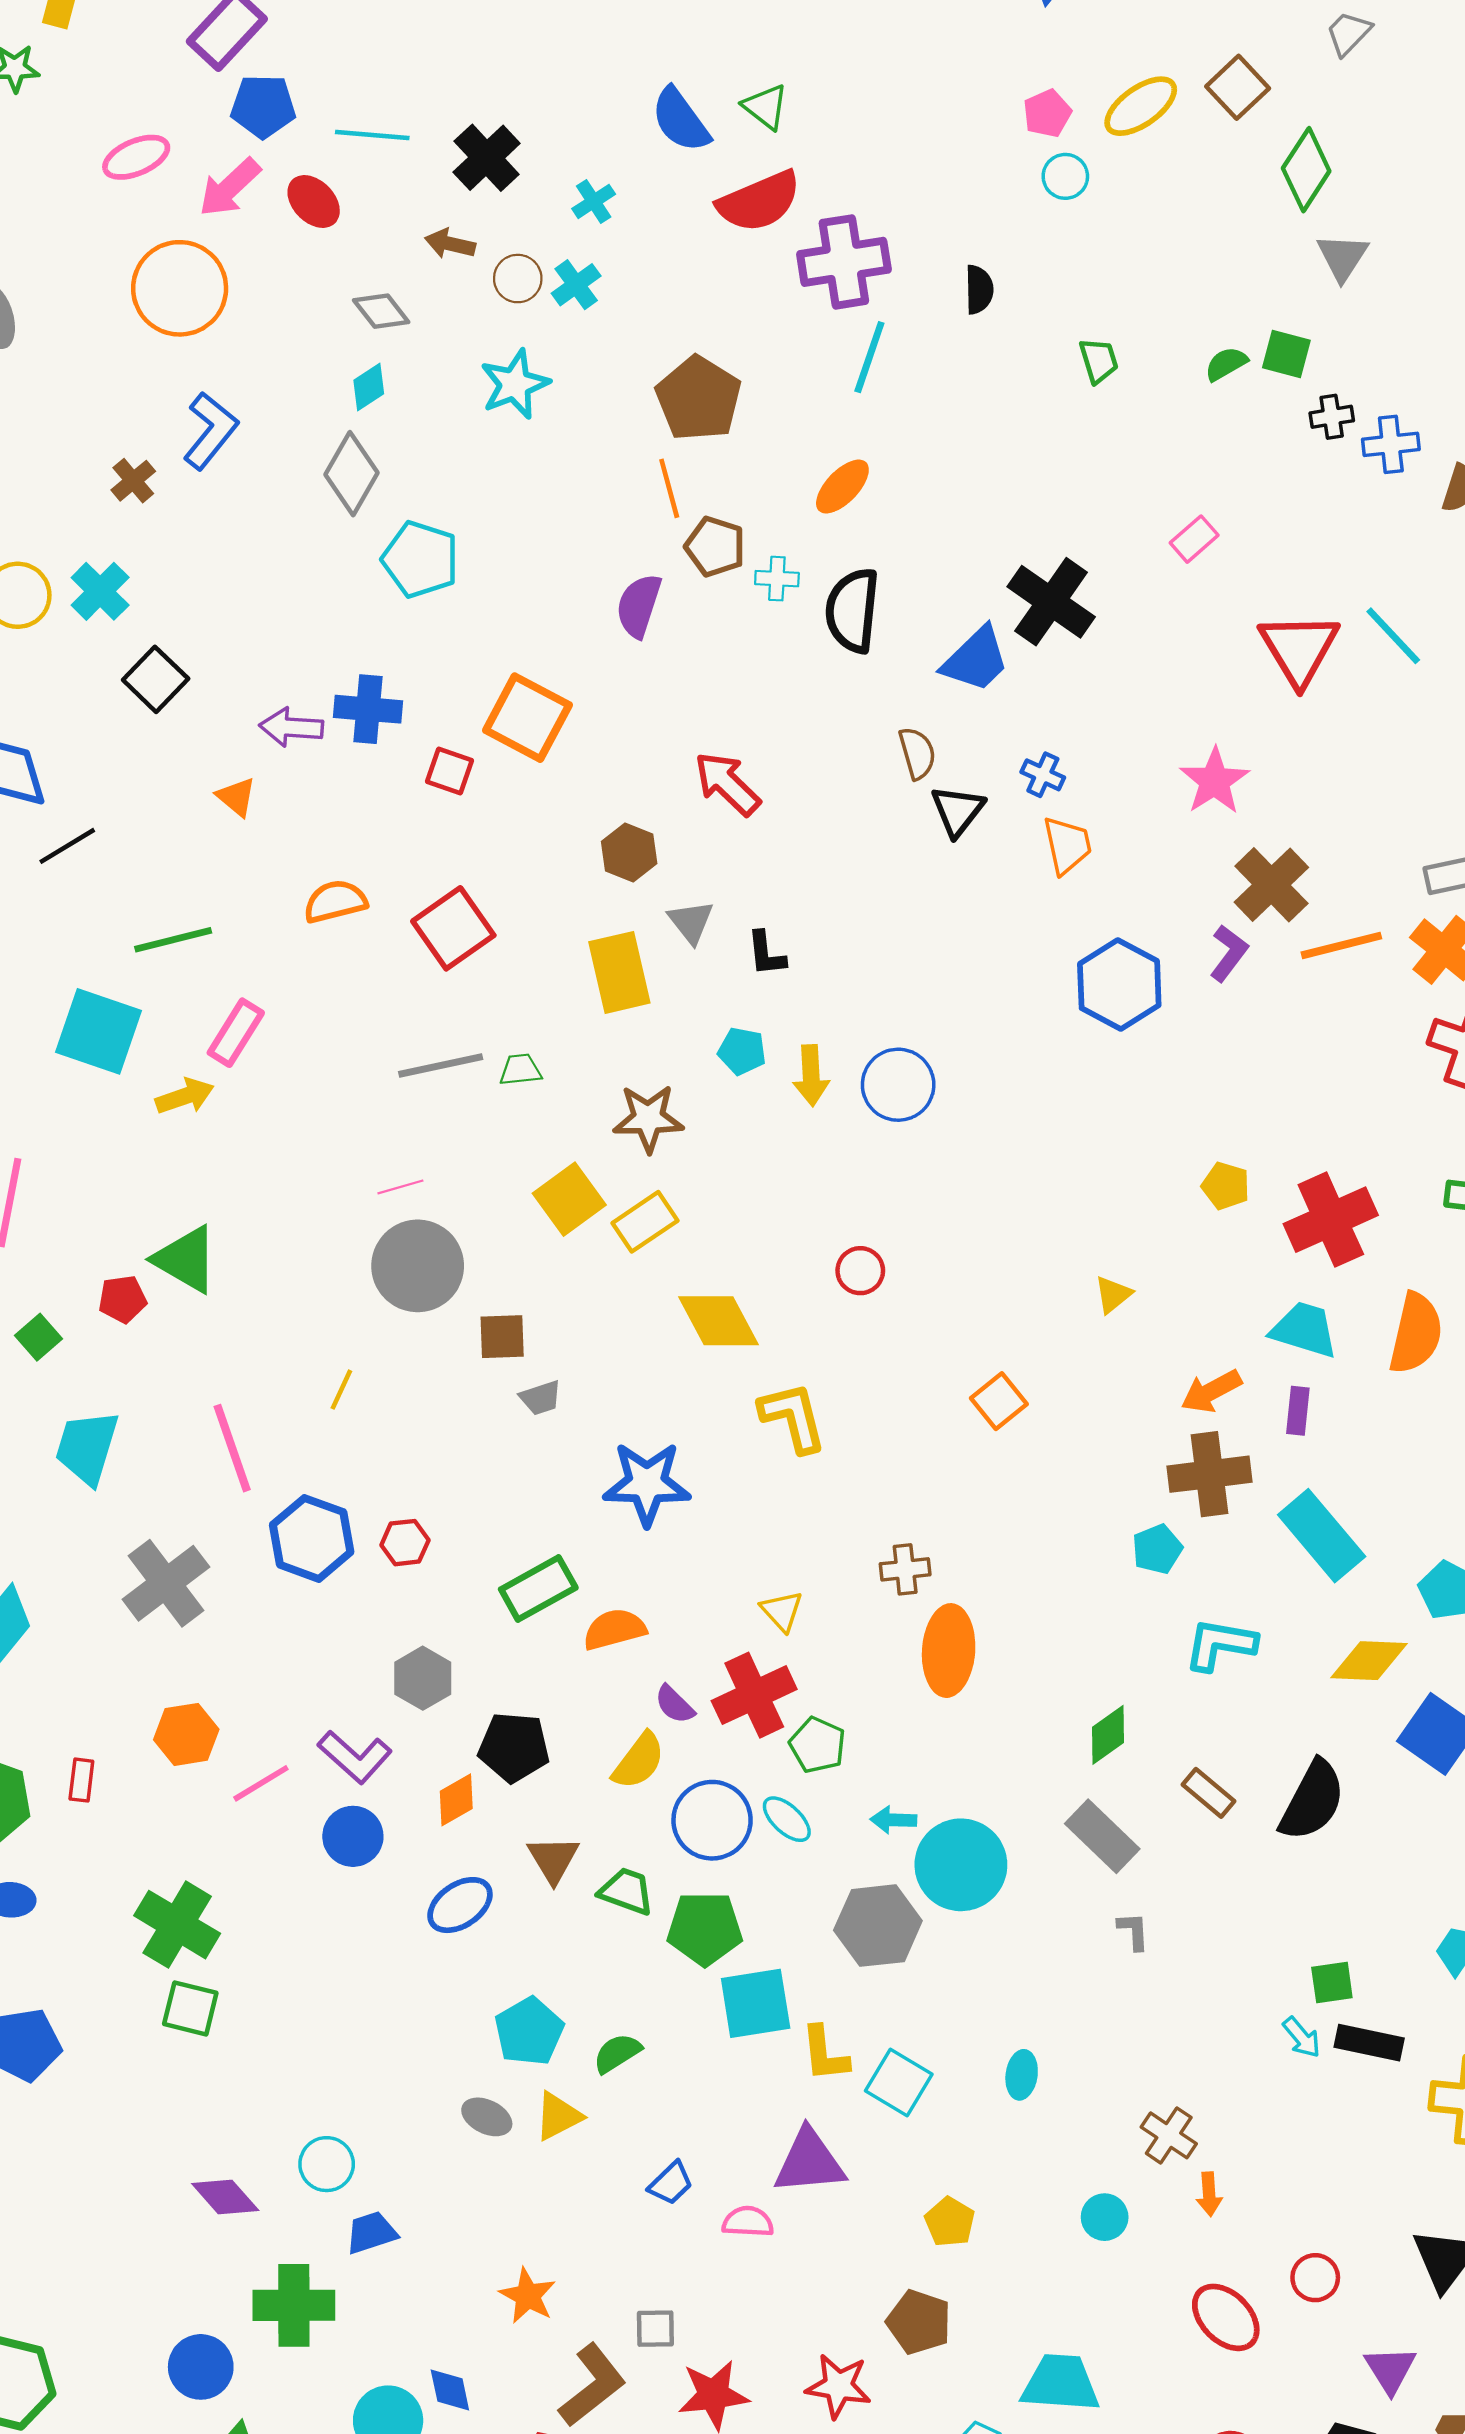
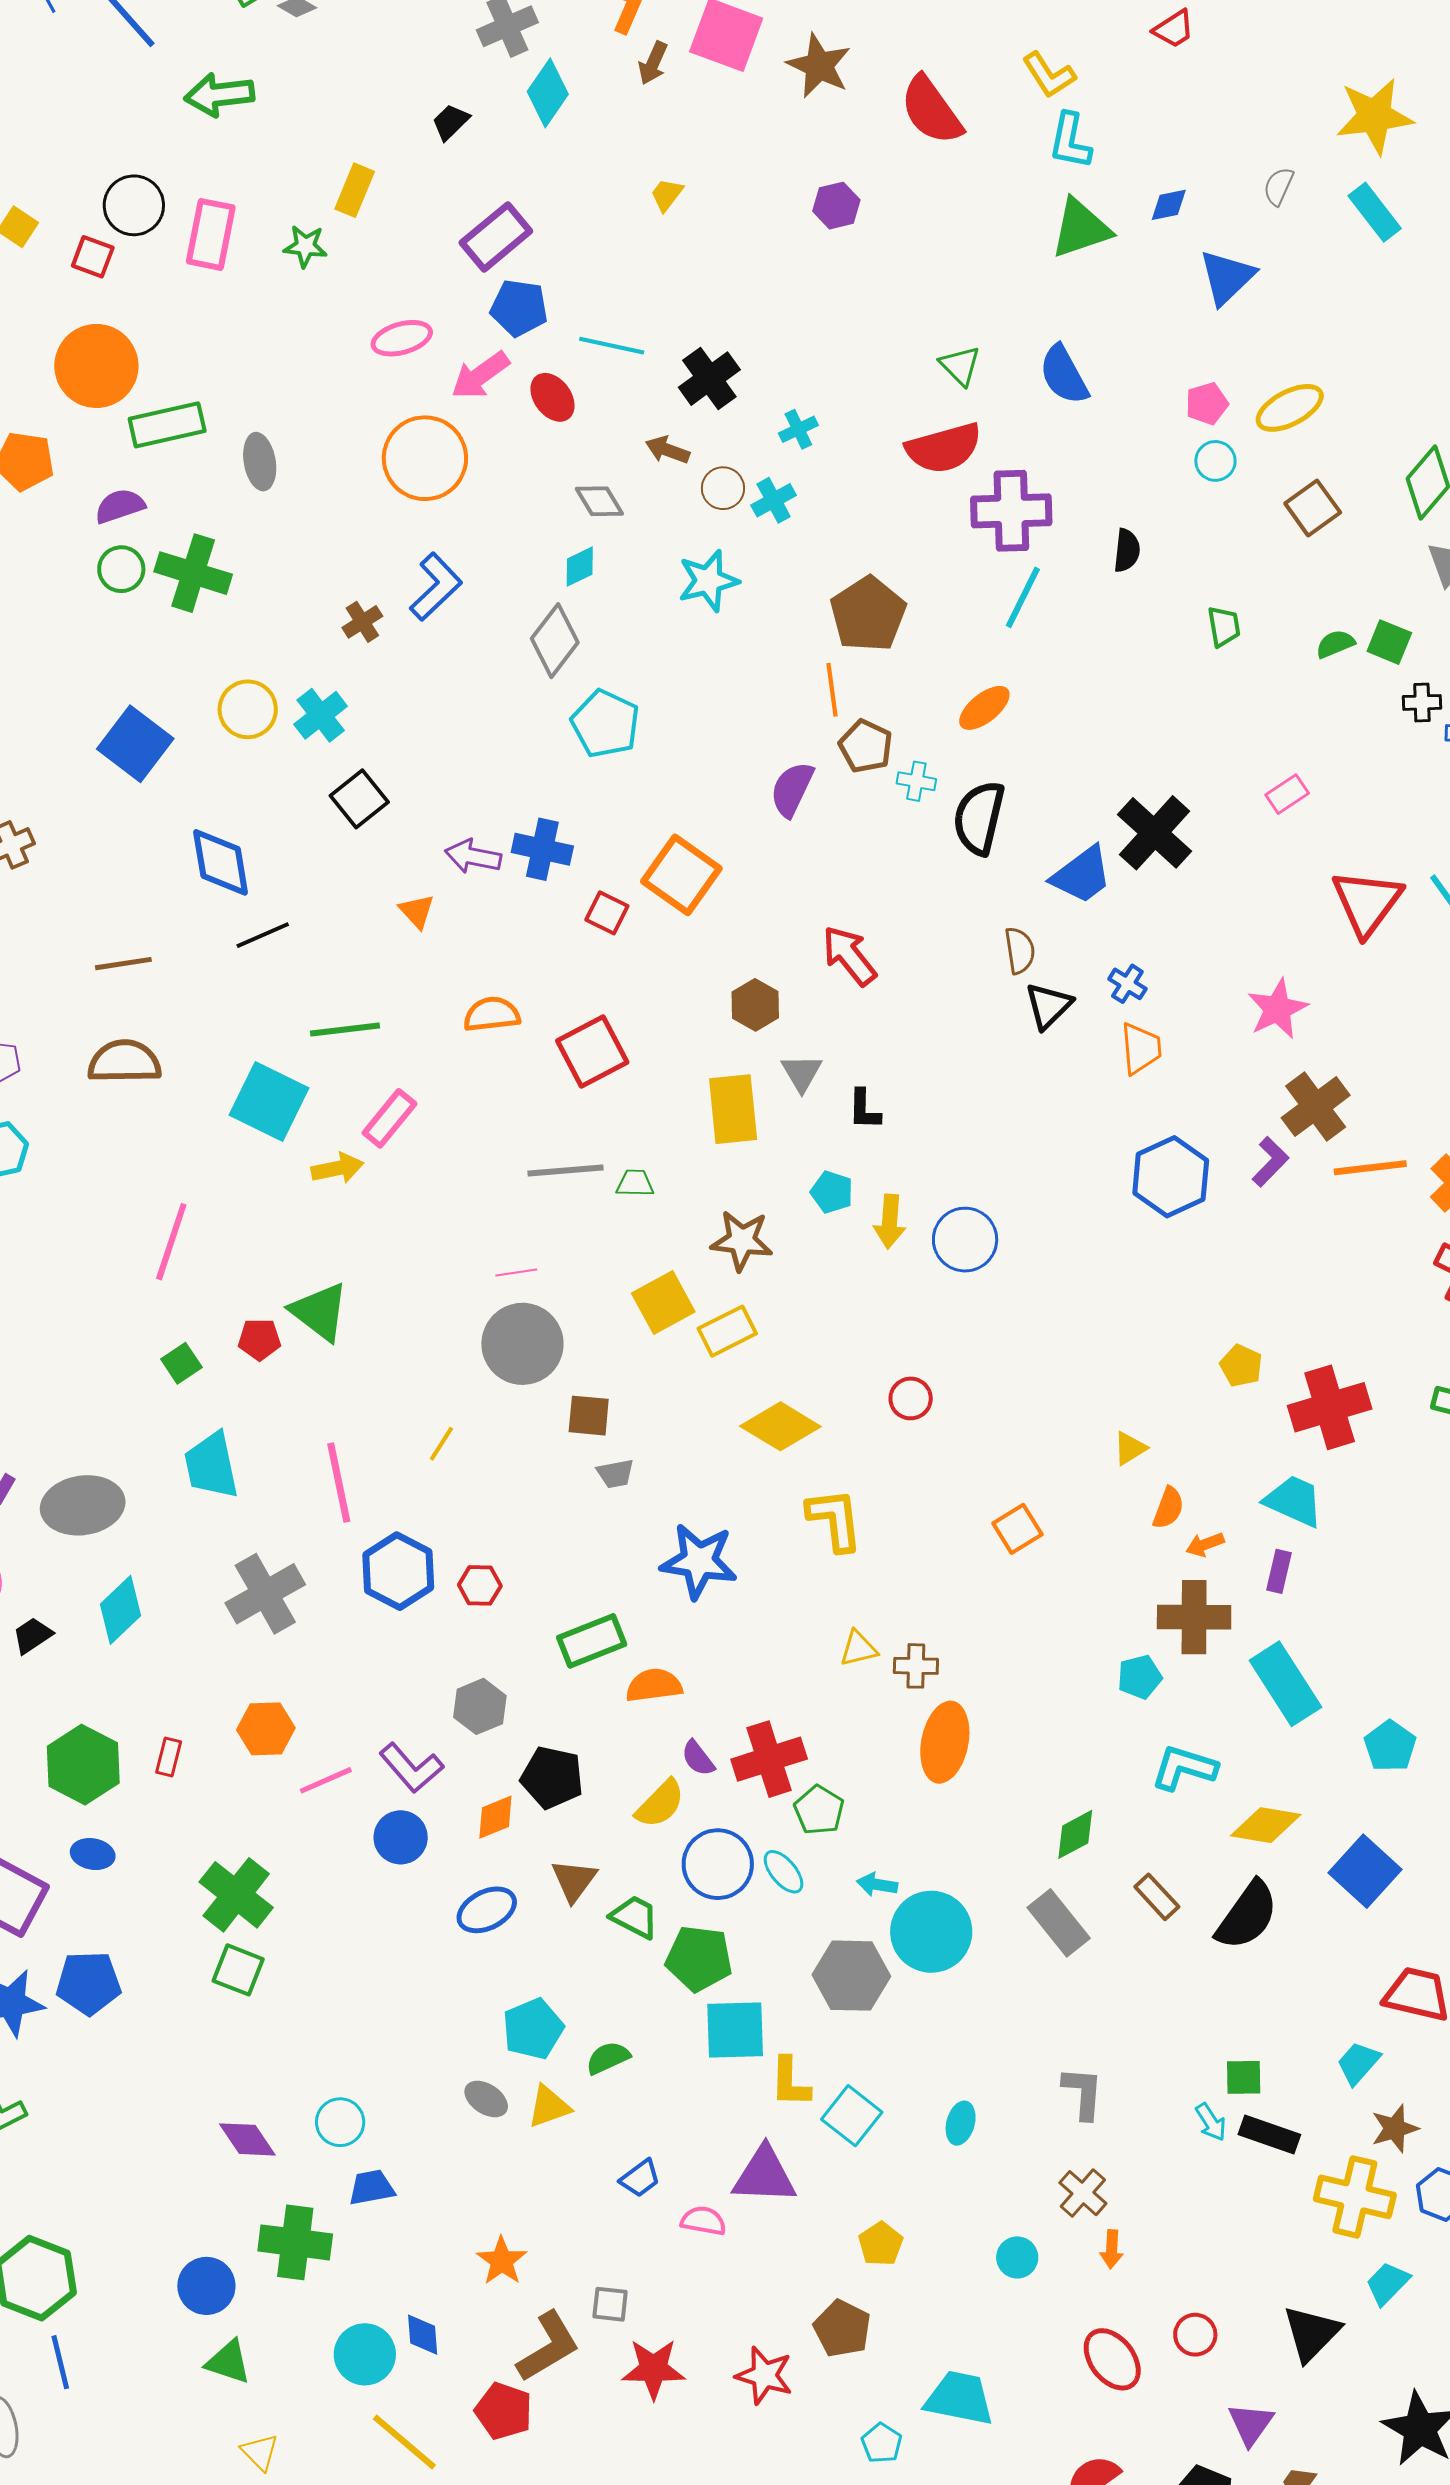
brown square: (1238, 87) -> (1313, 508), moved
blue semicircle: (680, 120) -> (1064, 375), moved
yellow diamond: (718, 1321) -> (780, 1426), turned -38
orange semicircle: (1416, 1333) -> (1168, 1508), moved, size x0.6
orange arrow: (1211, 1391) -> (1205, 1544), size x0.7
cyan trapezoid: (87, 1447) -> (211, 1465), turned -36
yellow triangle: (782, 1611) -> (859, 1649), moved, turned 51
yellow diamond: (1369, 1661) -> (1266, 1825), moved
gray L-shape: (1133, 1931) -> (1083, 2093), moved, size x1.5

